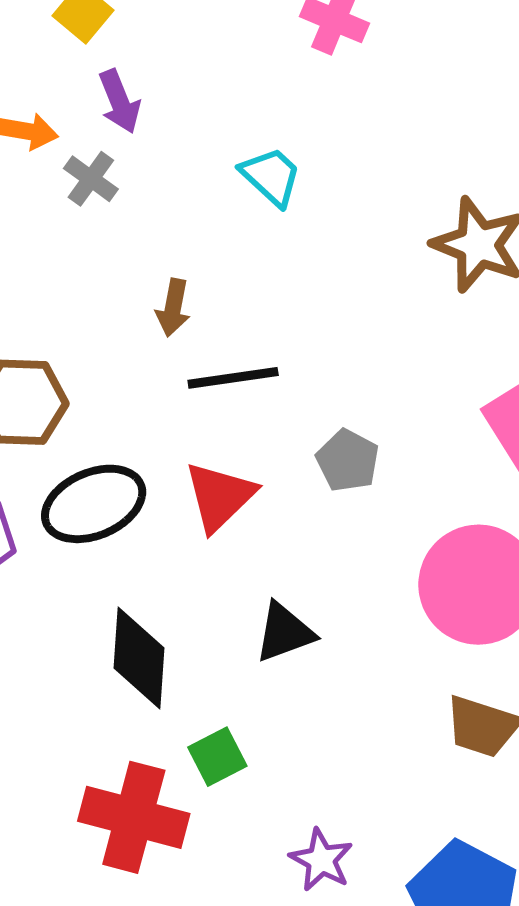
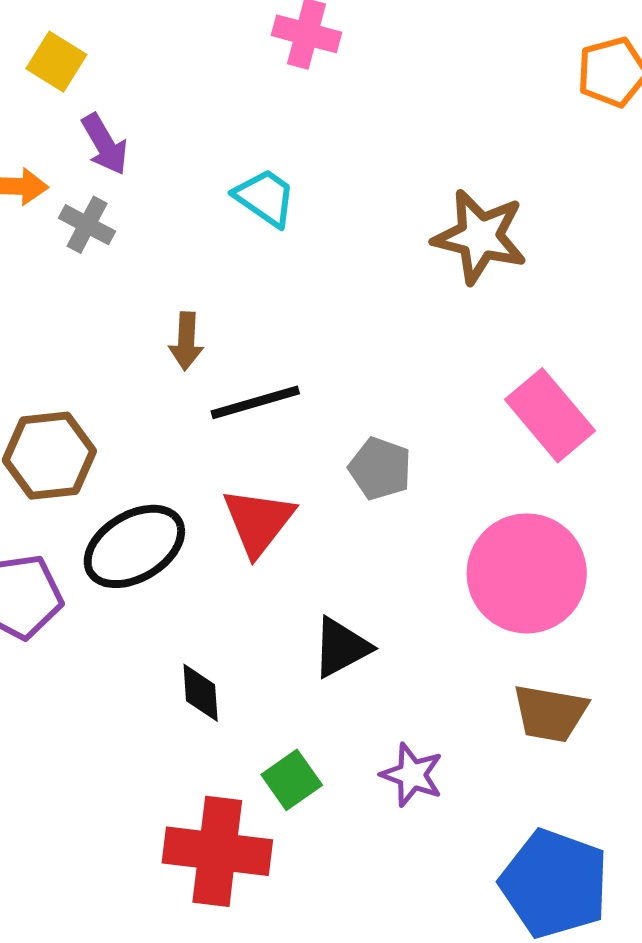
black diamond: (139, 658) -> (201, 693), size x0.6
purple star: (321, 860) -> (412, 775), moved

